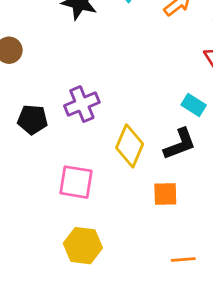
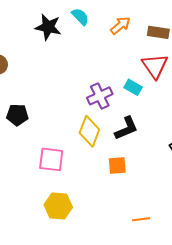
purple cross: (82, 104) -> (100, 96), moved
cyan rectangle: (194, 105) -> (133, 87), moved
orange line: (183, 260) -> (141, 219), moved

